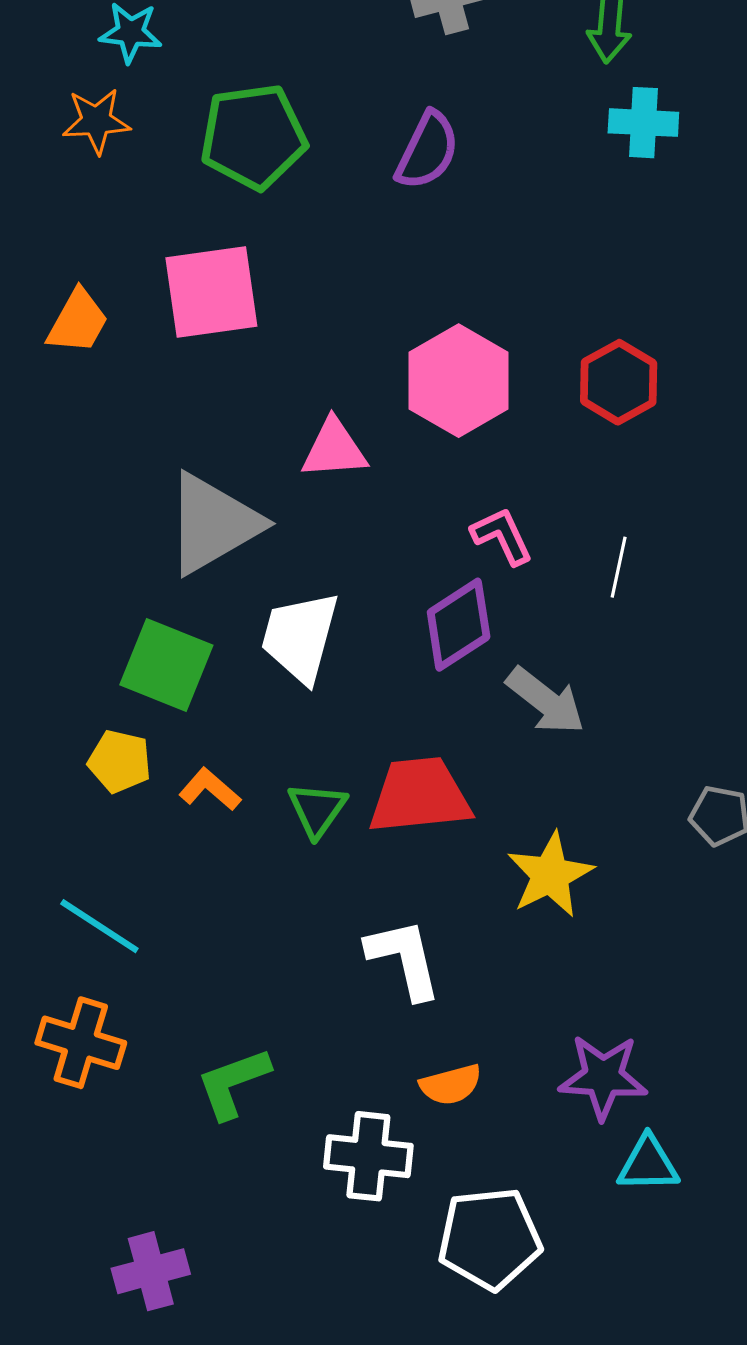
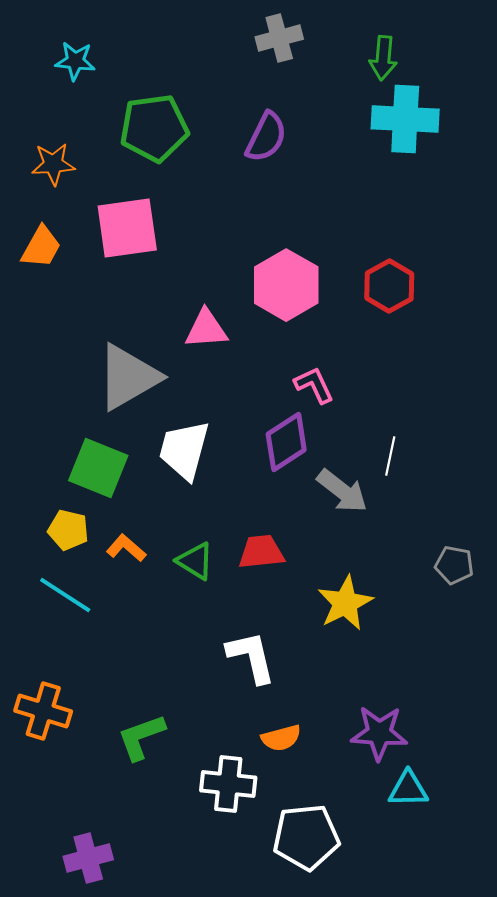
orange star: (96, 121) -> (53, 164), moved
cyan cross: (643, 123) -> (405, 119), size x1.5
white line: (619, 567) -> (390, 456), moved
red trapezoid: (420, 796) -> (261, 552), size x0.7
green triangle: (317, 810) -> (195, 561), turned -33
cyan line: (99, 926) -> (65, 595), moved

